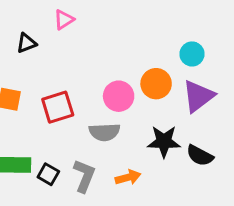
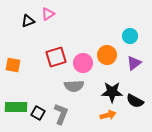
black triangle: (26, 43) -> (28, 21), moved
purple triangle: (198, 96) -> (134, 63), size x0.7
red square: (58, 107) -> (56, 57), moved
orange arrow: (128, 177) -> (108, 115), moved

